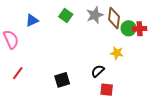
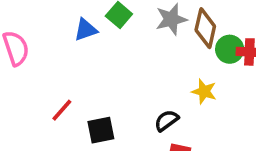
blue triangle: (32, 20) -> (86, 30), moved
red line: (18, 73) -> (62, 110), moved

